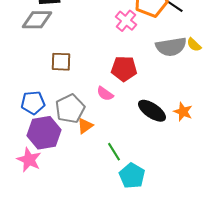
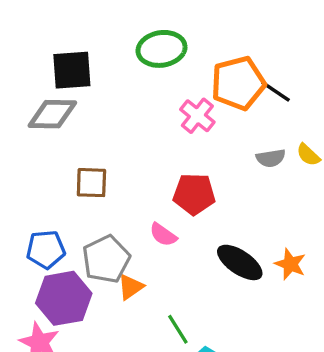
gray semicircle: (171, 47) -> (271, 158), size x0.6

